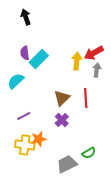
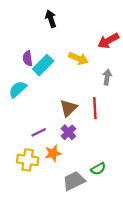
black arrow: (26, 17) -> (51, 19), moved
red arrow: (94, 53) -> (108, 41), moved
yellow arrow: (77, 61) -> (78, 58), moved, turned 108
purple line: (24, 116) -> (39, 132), moved
orange star: (39, 139) -> (53, 153), moved

